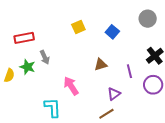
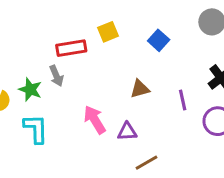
red rectangle: (24, 38) -> (71, 48), moved
purple triangle: (114, 94) -> (127, 132), moved, turned 32
cyan L-shape: (53, 107) -> (36, 129), moved

